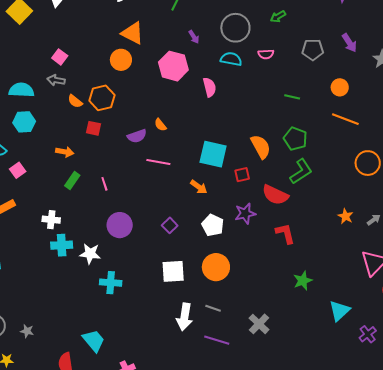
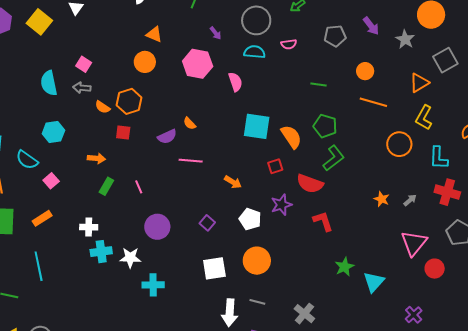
orange triangle: (133, 33) -> (154, 34), size x0.7
cyan semicircle: (21, 90) -> (49, 83), moved, turned -100
cyan square: (213, 154) -> (257, 126), moved
cyan triangle: (339, 311) -> (374, 282), moved

